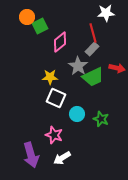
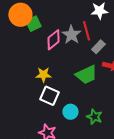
orange circle: (27, 17) -> (20, 15), size x1.5
gray rectangle: (92, 49) -> (98, 47), moved
gray star: (78, 66) -> (71, 35), moved

